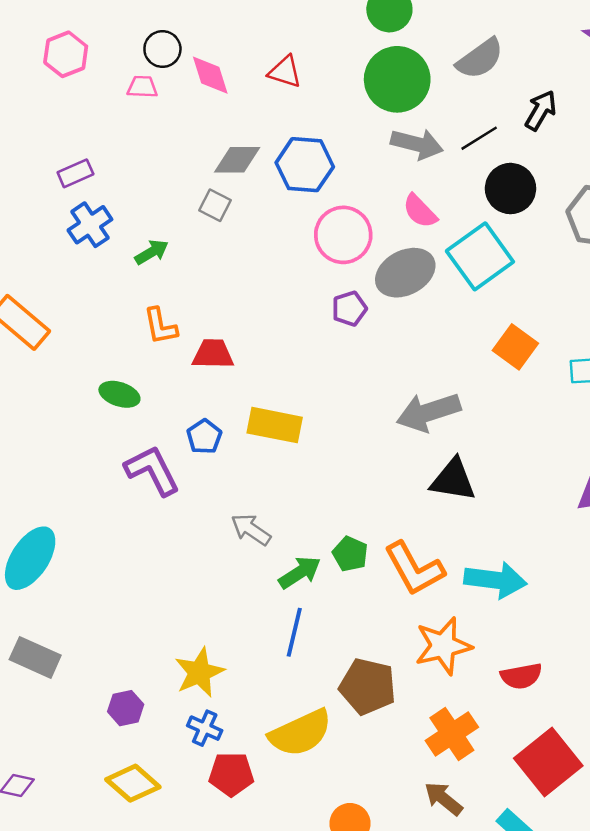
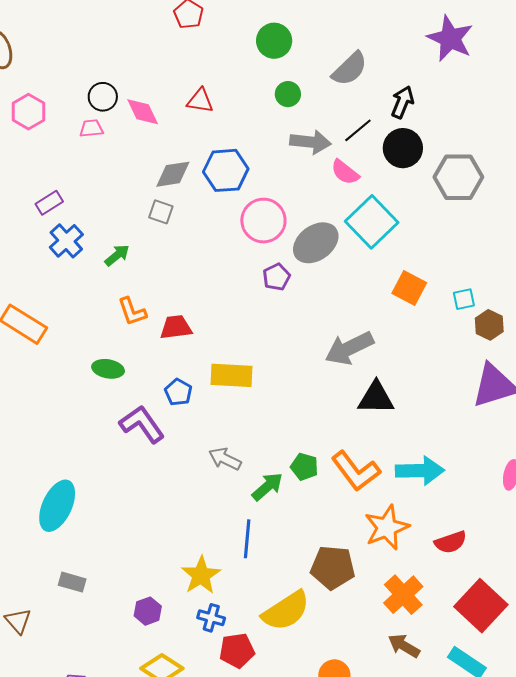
green circle: (397, 79) -> (288, 94), size x0.5
black circle: (510, 189) -> (403, 148), moved
pink semicircle: (420, 211) -> (345, 172), moved
blue line: (294, 632) -> (247, 539), moved
gray rectangle: (35, 657) -> (72, 582), size x0.7

